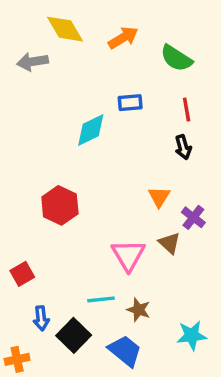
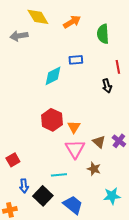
green semicircle: (176, 58) -> (103, 34), turned 54
red line: (187, 110) -> (118, 67), moved
orange triangle: (159, 197) -> (74, 127), moved
red hexagon: (60, 205) -> (52, 120), moved
purple cross: (193, 217) -> (119, 141), moved
brown star: (139, 310) -> (94, 169), moved

